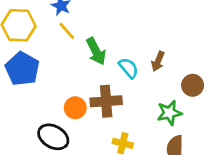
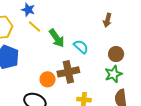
brown arrow: (158, 61) -> (107, 20), moved
brown circle: (193, 85) -> (116, 54), moved

